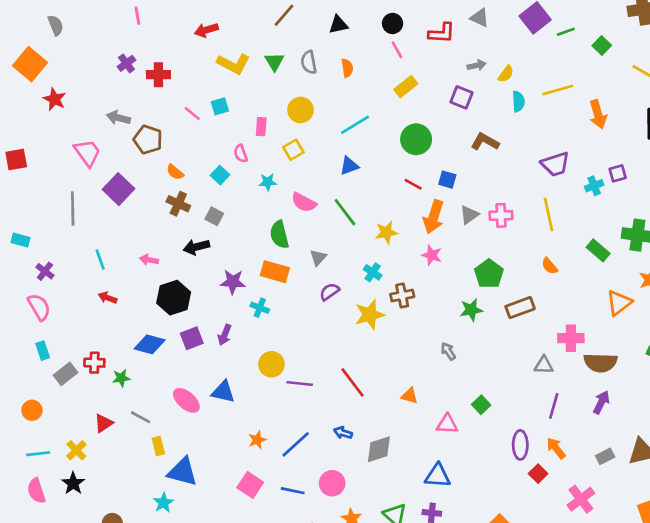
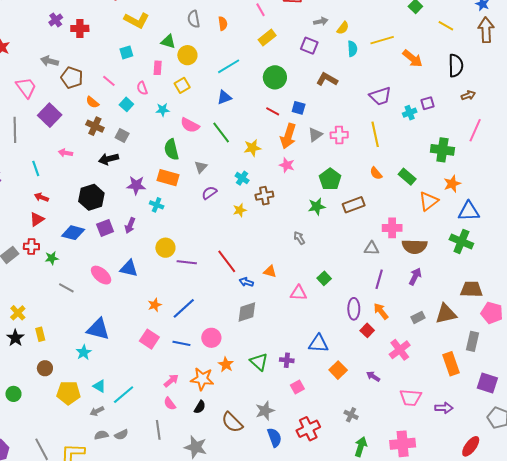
green triangle: (274, 62) -> (168, 42), moved, turned -42
pink line: (192, 114) -> (109, 81), moved
orange arrow: (598, 114) -> (413, 58), turned -35
green rectangle: (598, 250) -> (407, 177), moved
pink arrow: (149, 260) -> (65, 153), moved
yellow star: (370, 315) -> (240, 210), size x0.6
red triangle: (104, 423) -> (37, 219), moved
blue arrow: (343, 433) -> (246, 282), moved
yellow rectangle: (158, 446) -> (40, 334), moved
blue triangle: (438, 476) -> (319, 344), moved

